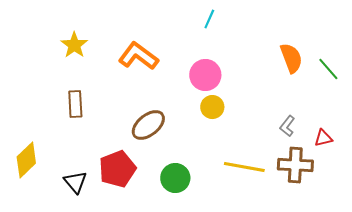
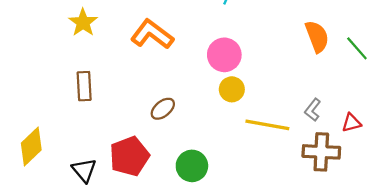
brown ellipse: (148, 125) -> (163, 109), size x0.7
yellow line: (244, 167) -> (267, 125), moved

